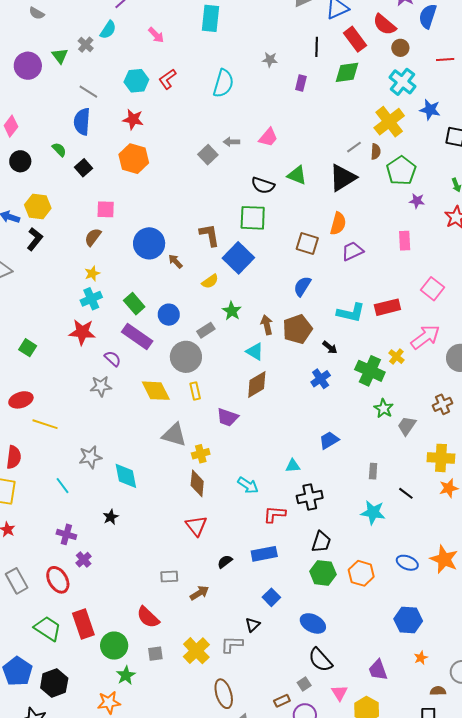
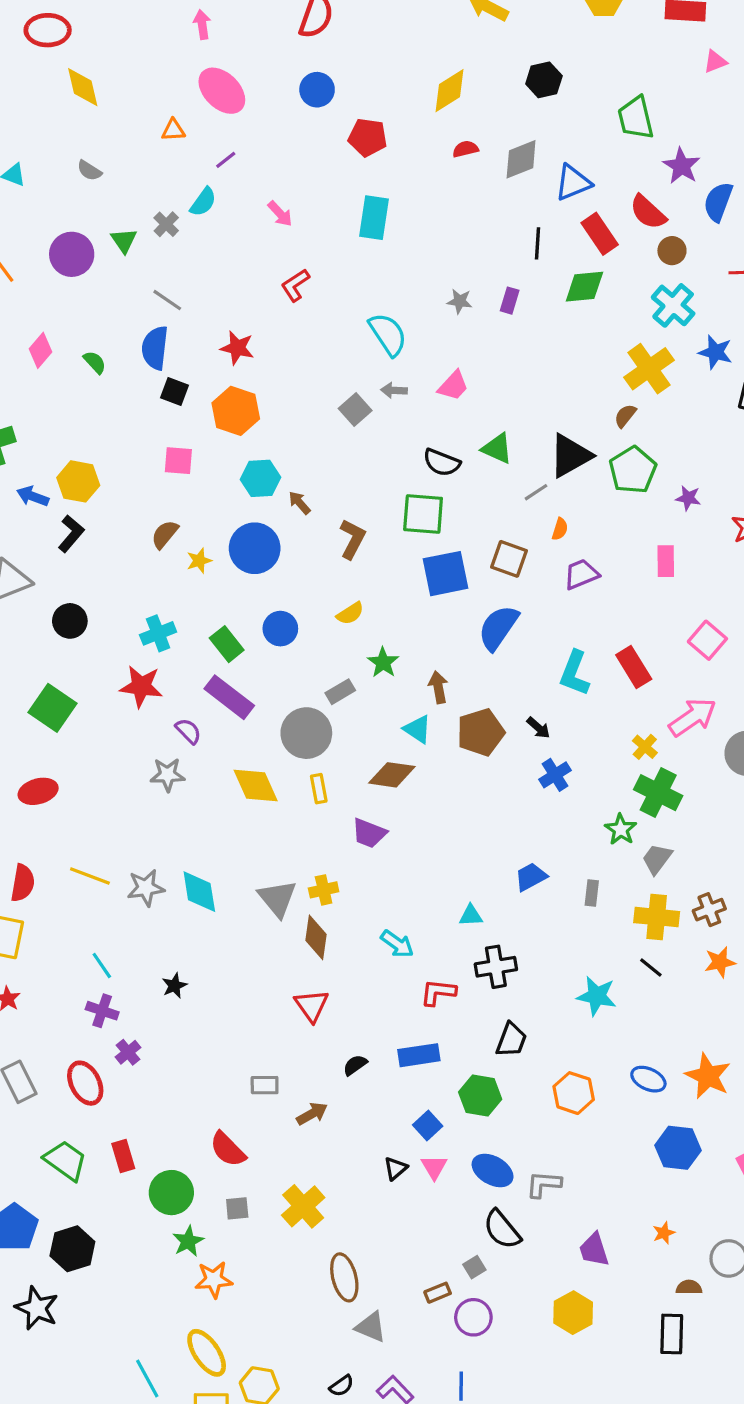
cyan rectangle: (210, 18) -> (374, 218), moved
gray star: (270, 60) -> (460, 301), moved
cyan hexagon: (136, 81) -> (260, 478), moved
cyan semicircle: (223, 83) -> (388, 334), moved, turned -52
gray line: (354, 147) -> (536, 492), moved
green semicircle: (59, 150) -> (95, 362), moved
brown semicircle: (376, 152) -> (625, 416), turned -147
black circle: (20, 161) -> (70, 621), moved
black square: (83, 168) -> (175, 391), moved, turned -30
green pentagon: (401, 171) -> (633, 470), moved
pink square: (106, 209) -> (178, 461), moved
orange semicircle: (338, 224) -> (560, 529), size x0.6
brown L-shape: (209, 235) -> (352, 539), turned 35
blue square: (238, 258) -> (446, 574), moved, turned 32
brown arrow: (175, 261) -> (300, 503), moved
yellow star: (92, 273) -> (199, 561), moved
blue semicircle: (302, 286) -> (498, 628), size x1.4
red rectangle: (387, 307) -> (634, 667), turned 70
cyan L-shape: (351, 313) -> (574, 673), turned 96
blue circle: (169, 315) -> (280, 629), moved
brown pentagon: (297, 329) -> (481, 732), moved
green square: (28, 348) -> (52, 708), size x1.6
green cross: (370, 371) -> (658, 793), moved
blue cross: (321, 379) -> (555, 775), moved
brown diamond: (257, 384) -> (392, 775), moved, turned 36
brown cross: (443, 404) -> (709, 910), moved
yellow line: (45, 424) -> (90, 876), moved
gray triangle: (174, 435) -> (277, 898), moved, turned 32
yellow cross: (441, 458) -> (657, 917), moved
gray rectangle: (373, 471) -> (592, 893), moved
cyan diamond: (126, 476) -> (199, 892), moved
cyan line: (63, 486) -> (102, 966), moved
green hexagon: (323, 573) -> (480, 1096), moved
blue hexagon: (408, 620) -> (678, 1148), moved
red rectangle: (83, 624) -> (123, 1156), size x0.7
gray L-shape: (232, 644) -> (544, 1184), moved
pink triangle: (339, 693) -> (434, 1167), moved
orange star: (109, 703) -> (214, 1280), moved

